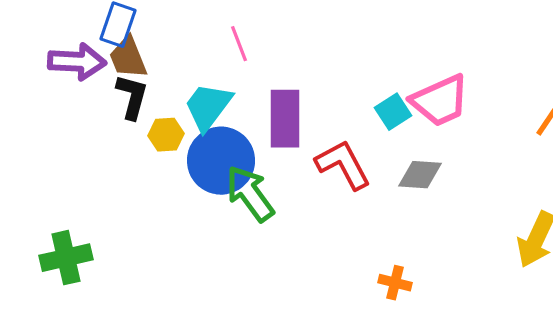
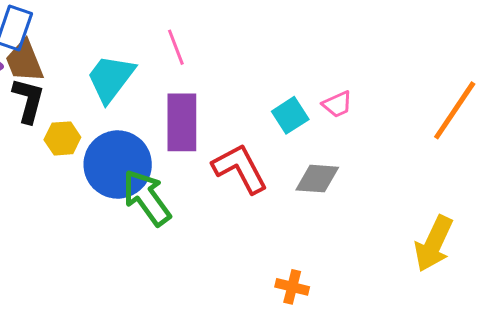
pink line: (239, 44) -> (176, 47), moved
pink trapezoid: (440, 101) -> (337, 104), size x0.5
cyan trapezoid: (208, 107) -> (111, 78), moved

